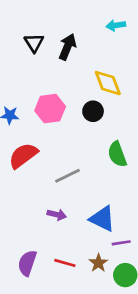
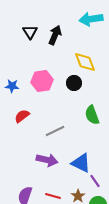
cyan arrow: (116, 25) -> (91, 19), size x1.6
red semicircle: (23, 156) -> (22, 116), size x0.7
purple arrow: (57, 215) -> (47, 160), size x1.5
purple line: (121, 243) -> (95, 181), turned 64

